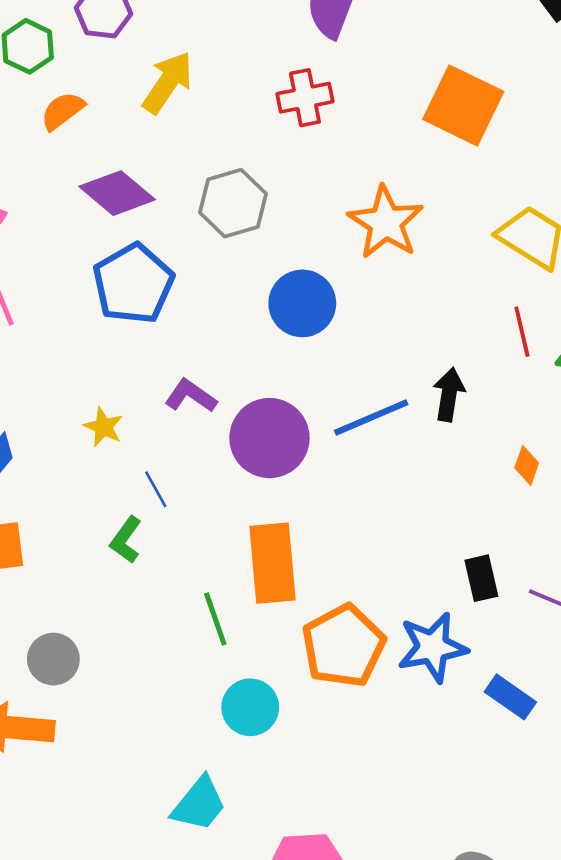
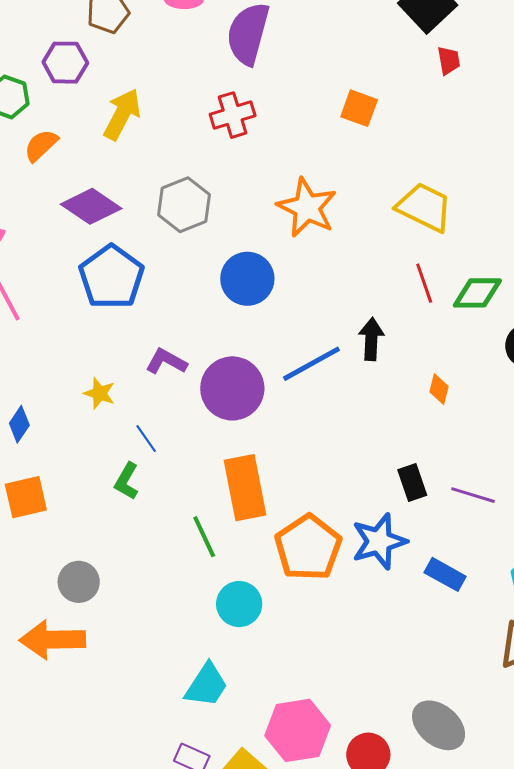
orange square: (463, 105) -> (359, 108), size x0.6

